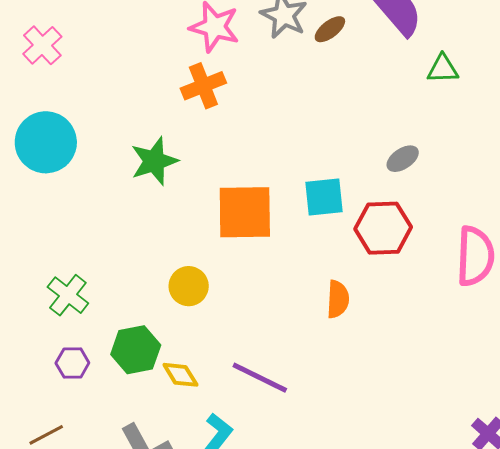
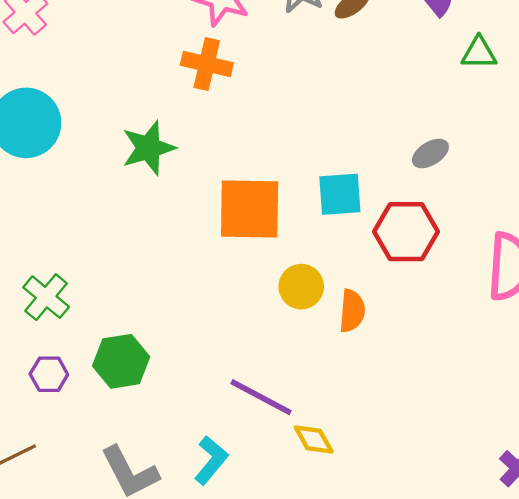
orange cross: (203, 86) -> (207, 64), turned 33
yellow circle: (189, 286) -> (301, 287), moved
yellow diamond: (180, 375) -> (314, 439), moved

